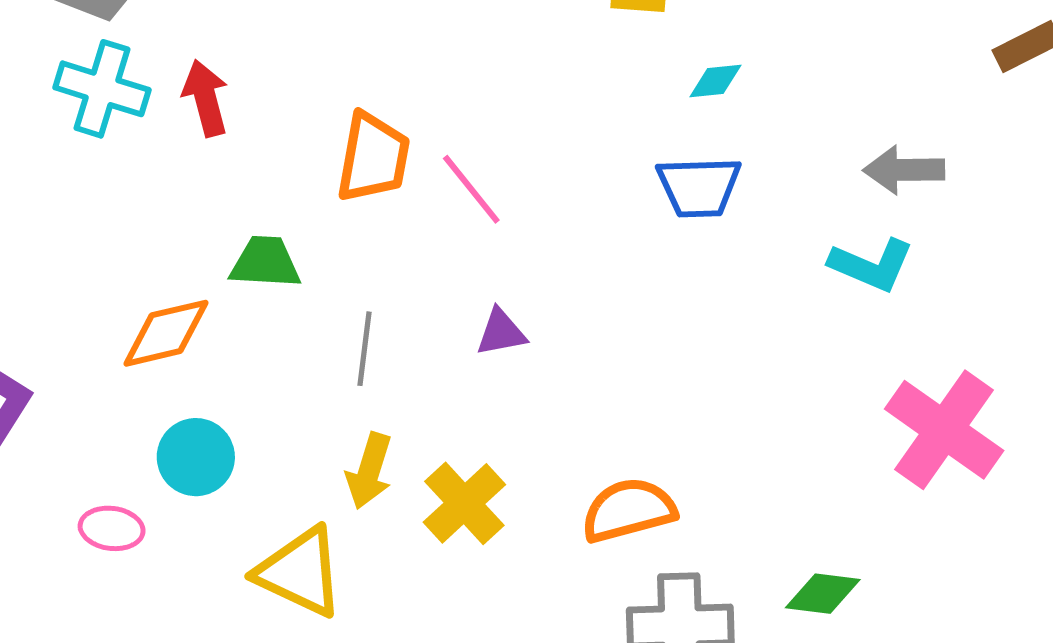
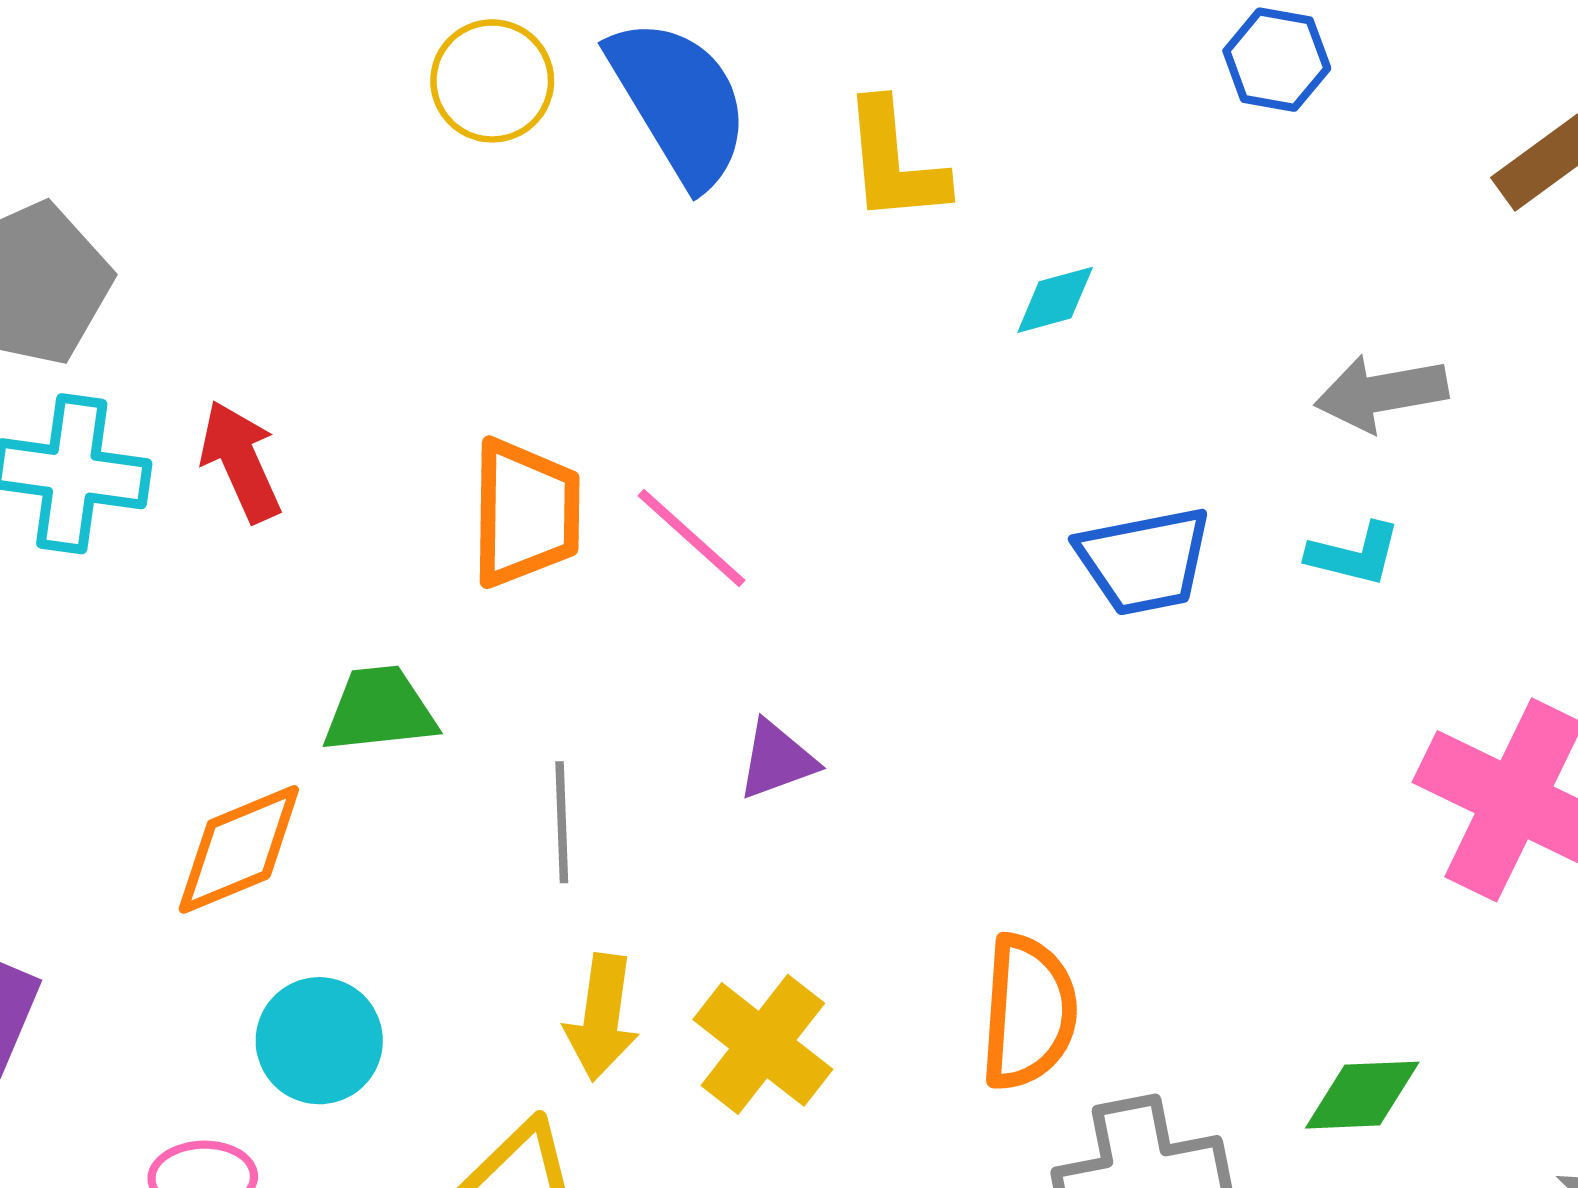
blue trapezoid: (699, 187) -> (1144, 561), moved
cyan L-shape: (871, 265) -> (1354, 554), size x0.7
orange semicircle: (629, 510) -> (1028, 1012), turned 118

